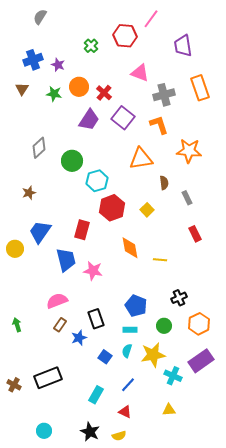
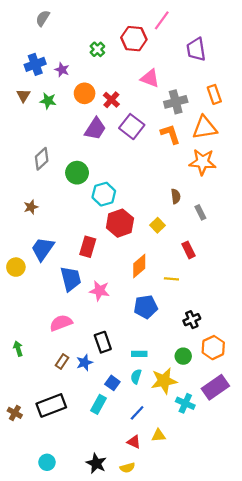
orange rectangle: (200, 88) -> (214, 94), size x0.7
green star: (54, 94) -> (48, 101), moved
orange triangle: (141, 159) -> (205, 128), moved
red rectangle: (195, 234) -> (189, 250), moved
orange diamond: (130, 248) -> (139, 266), turned 60
blue pentagon: (136, 306) -> (146, 307), moved, turned -30
brown rectangle: (60, 325) -> (62, 361), moved
green circle: (164, 326) -> (183, 356), moved
cyan rectangle: (96, 395) -> (98, 404), moved
yellow triangle: (169, 410) -> (159, 435), moved

